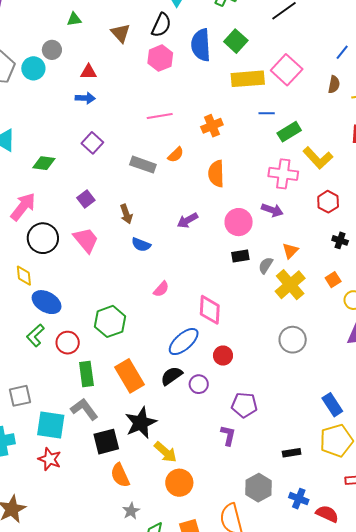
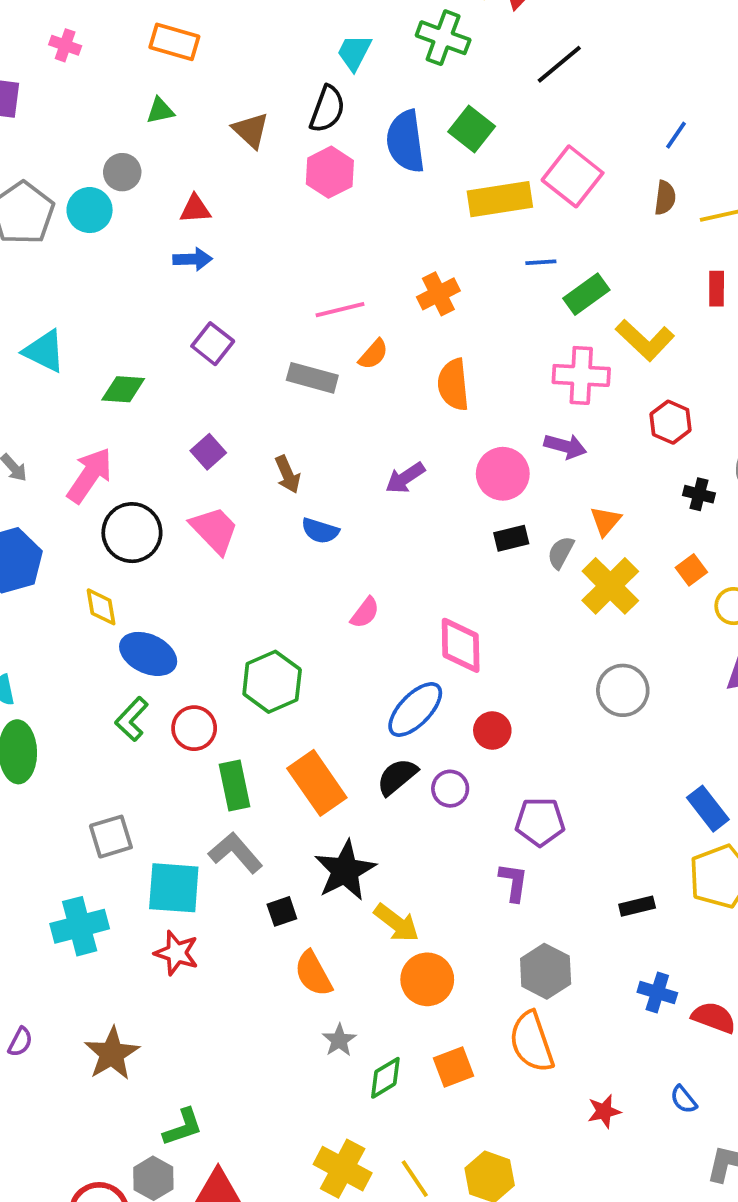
pink line: (160, 116) -> (340, 310), moved
black square: (106, 442) -> (282, 911), size x0.6
gray hexagon: (258, 488) -> (546, 971), moved

